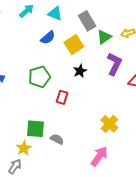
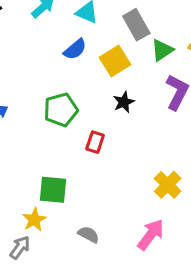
gray semicircle: (57, 139) -> (89, 234), moved

